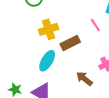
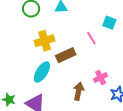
brown arrow: (84, 79) -> (79, 91), turned 60

